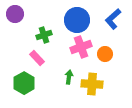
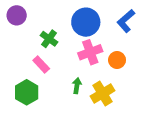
green cross: (44, 35) -> (49, 39), turned -35
yellow cross: (92, 84) -> (103, 93), turned -35

